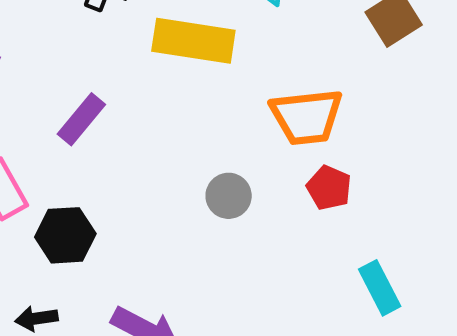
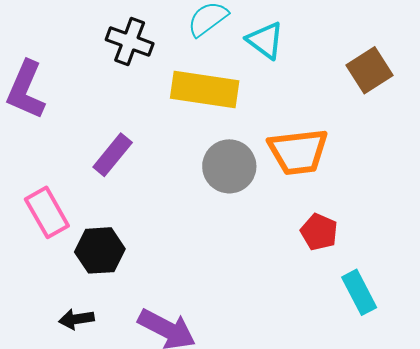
red pentagon: (329, 188) -> (319, 232), moved
gray circle: (229, 196) -> (229, 166), moved, size x1.4

